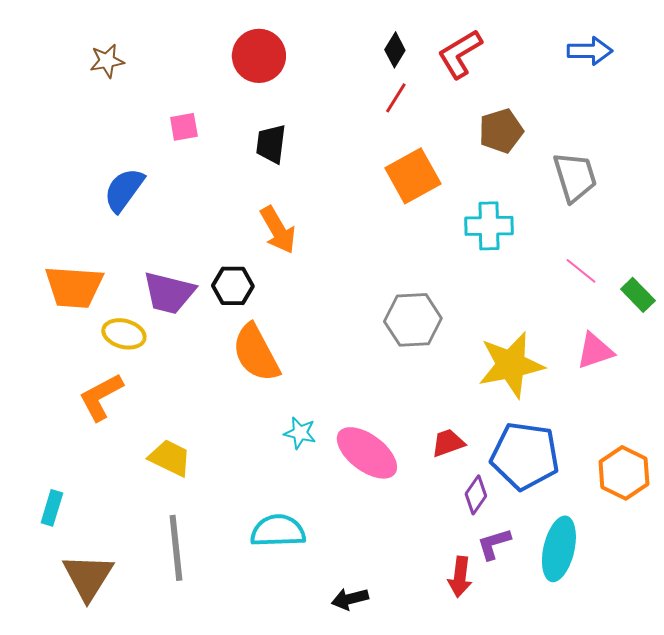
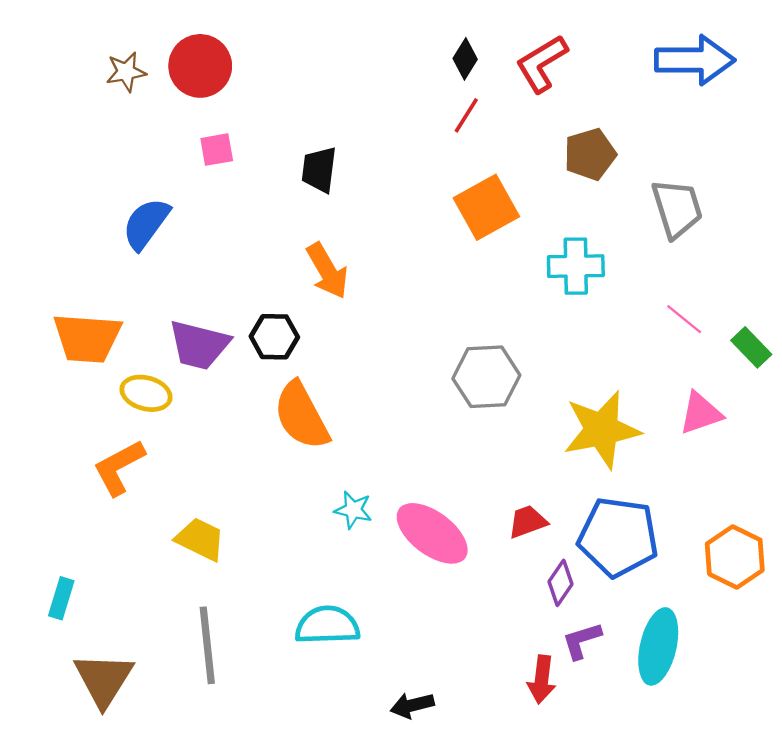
blue arrow: (590, 51) -> (695, 60), size x1.5
red circle: (259, 56) -> (200, 66), moved

